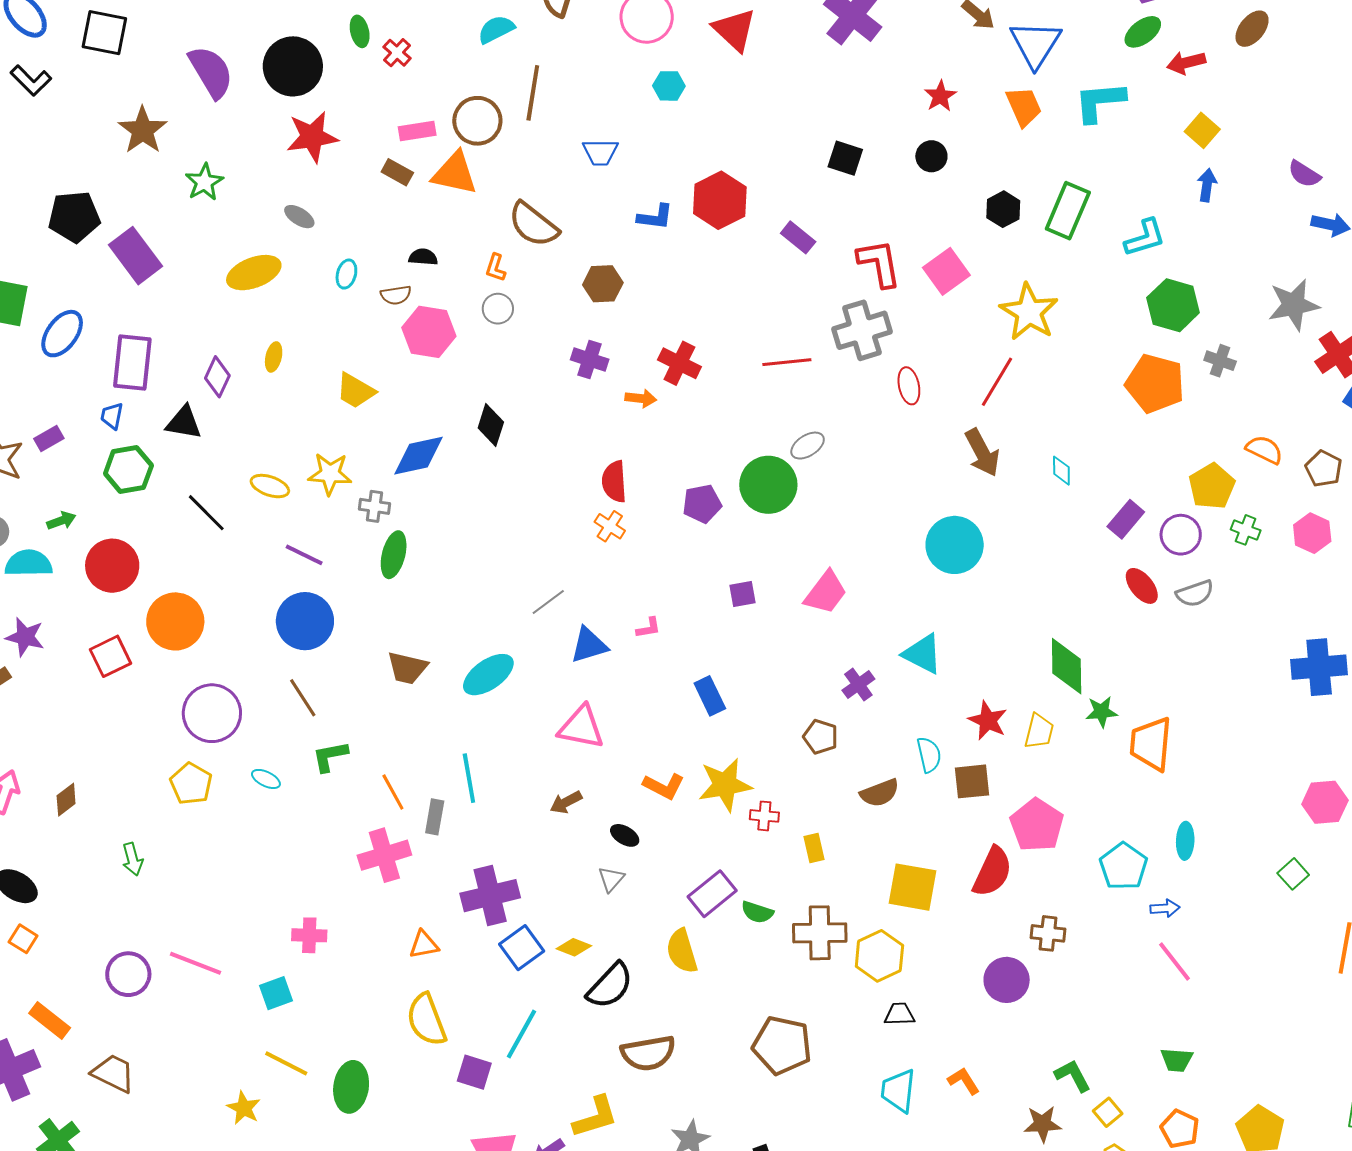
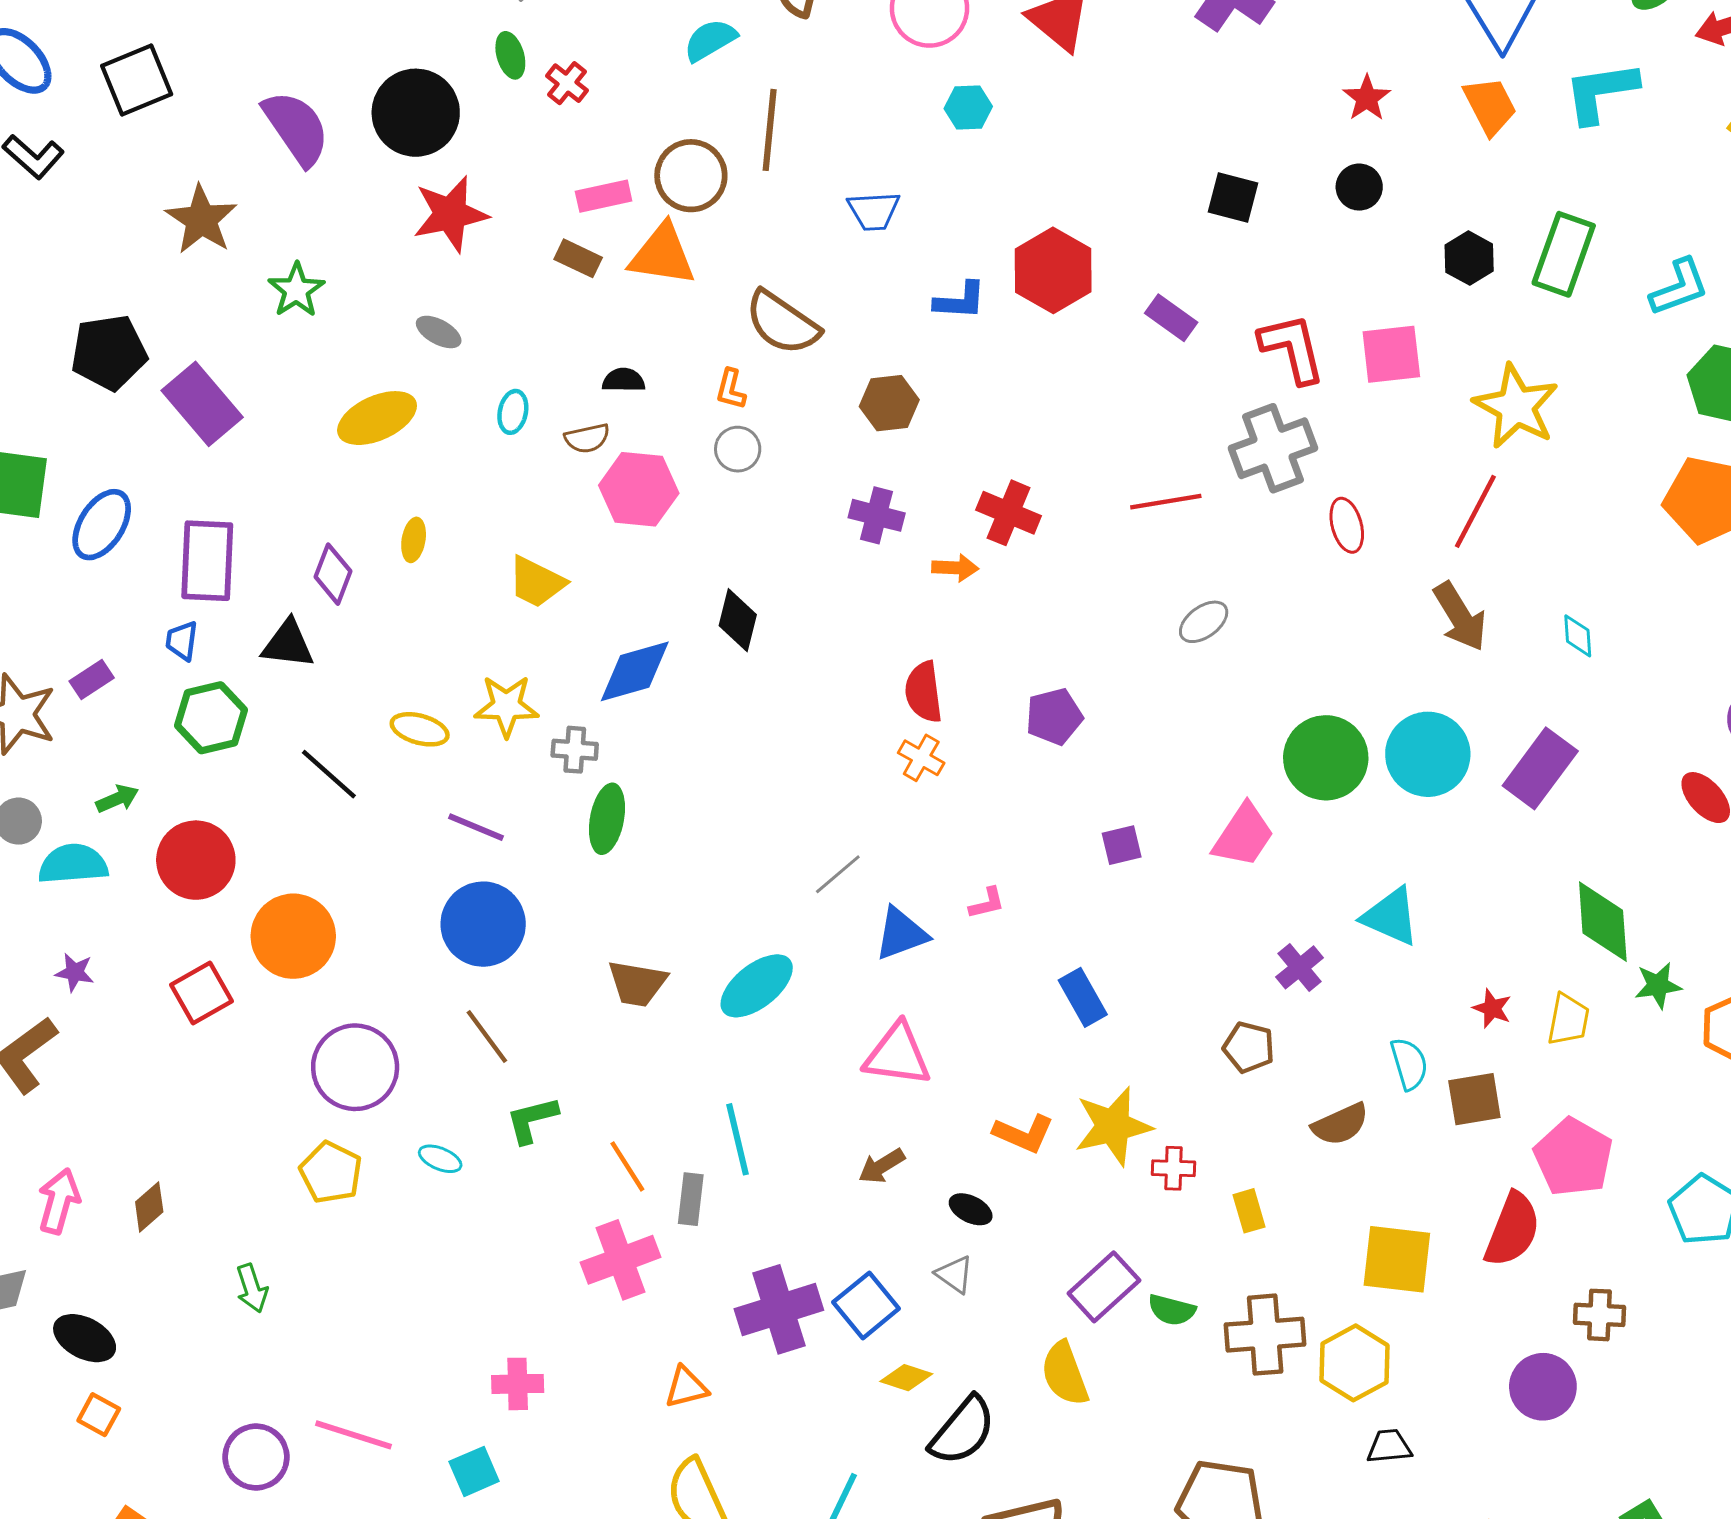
black square: (104, 33) -> (137, 80), turned -30
pink square: (946, 271) -> (1391, 354), turned 33
green circle: (768, 485) -> (1326, 758), moved
purple rectangle: (1126, 519) -> (1540, 768), moved, size x1.4
purple star: (25, 637) -> (75, 972), size x0.7
red star: (988, 720) -> (1492, 1008), size x0.7
gray triangle: (611, 879) -> (955, 1274), turned -32
blue square: (522, 948) -> (866, 1305), moved

